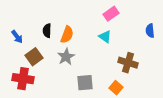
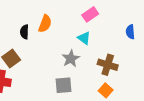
orange semicircle: (67, 35) -> (45, 24), moved
gray star: (66, 57) -> (71, 59), moved
orange square: (116, 88) -> (106, 90), moved

